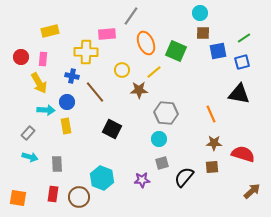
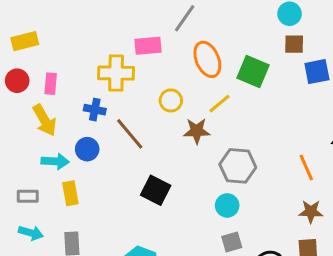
yellow rectangle: (50, 31) -> (25, 41), moved
yellow rectangle: (66, 126) -> (70, 193), moved
gray rectangle: (28, 133) -> (28, 196), turned 48

